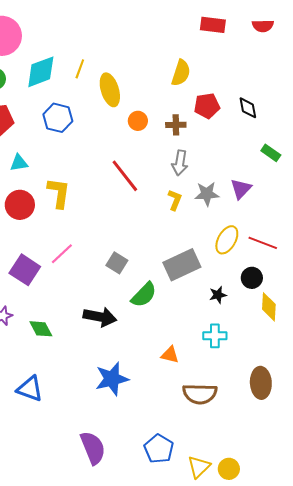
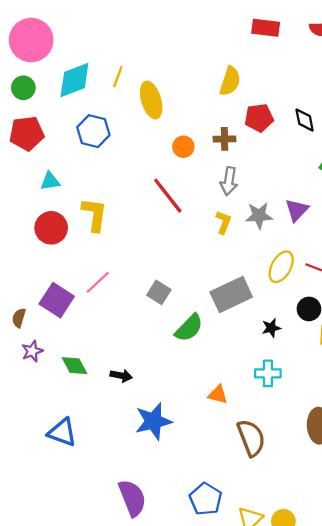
orange circle: (138, 121) -> (183, 147), moved
black arrow: (100, 317) -> (121, 376), moved, size x0.6
brown semicircle: (200, 394) -> (251, 438), turned -112

